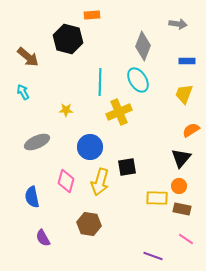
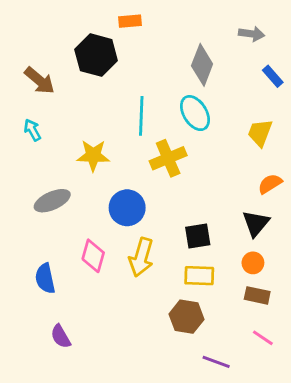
blue rectangle: (187, 61) -> (273, 76), moved, turned 49
yellow star: (66, 110) -> (93, 155), size x1.6
black square: (127, 167) -> (198, 236), moved
yellow rectangle: (157, 198) -> (199, 276), moved
brown hexagon: (89, 224) -> (187, 317), moved

